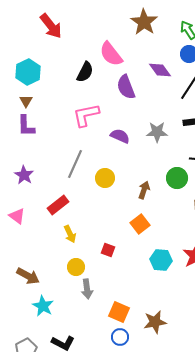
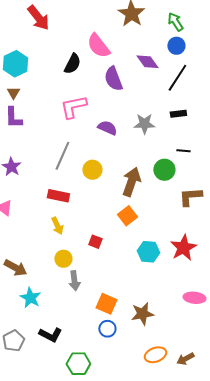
brown arrow: (144, 190) -> (131, 182), size x1.6
red rectangle: (58, 205) -> (58, 196), moved, turned 50

